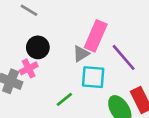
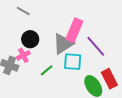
gray triangle: (81, 54) -> (63, 44), size x1.6
green line: (64, 99) -> (47, 70), moved

